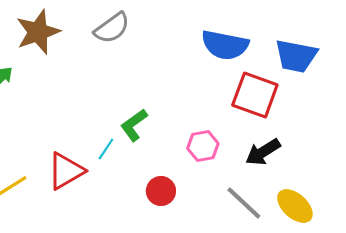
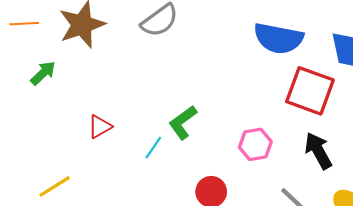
black arrow: (263, 152) -> (318, 151), turned 93
red triangle: (66, 171) -> (100, 127), moved, size x0.6

